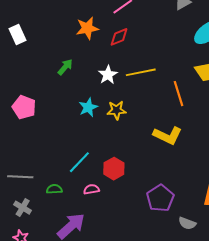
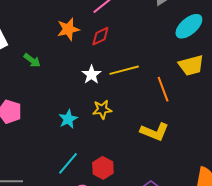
green arrow: (65, 67) -> (32, 60), moved, turned 90
cyan star: (88, 107) -> (68, 119), moved

